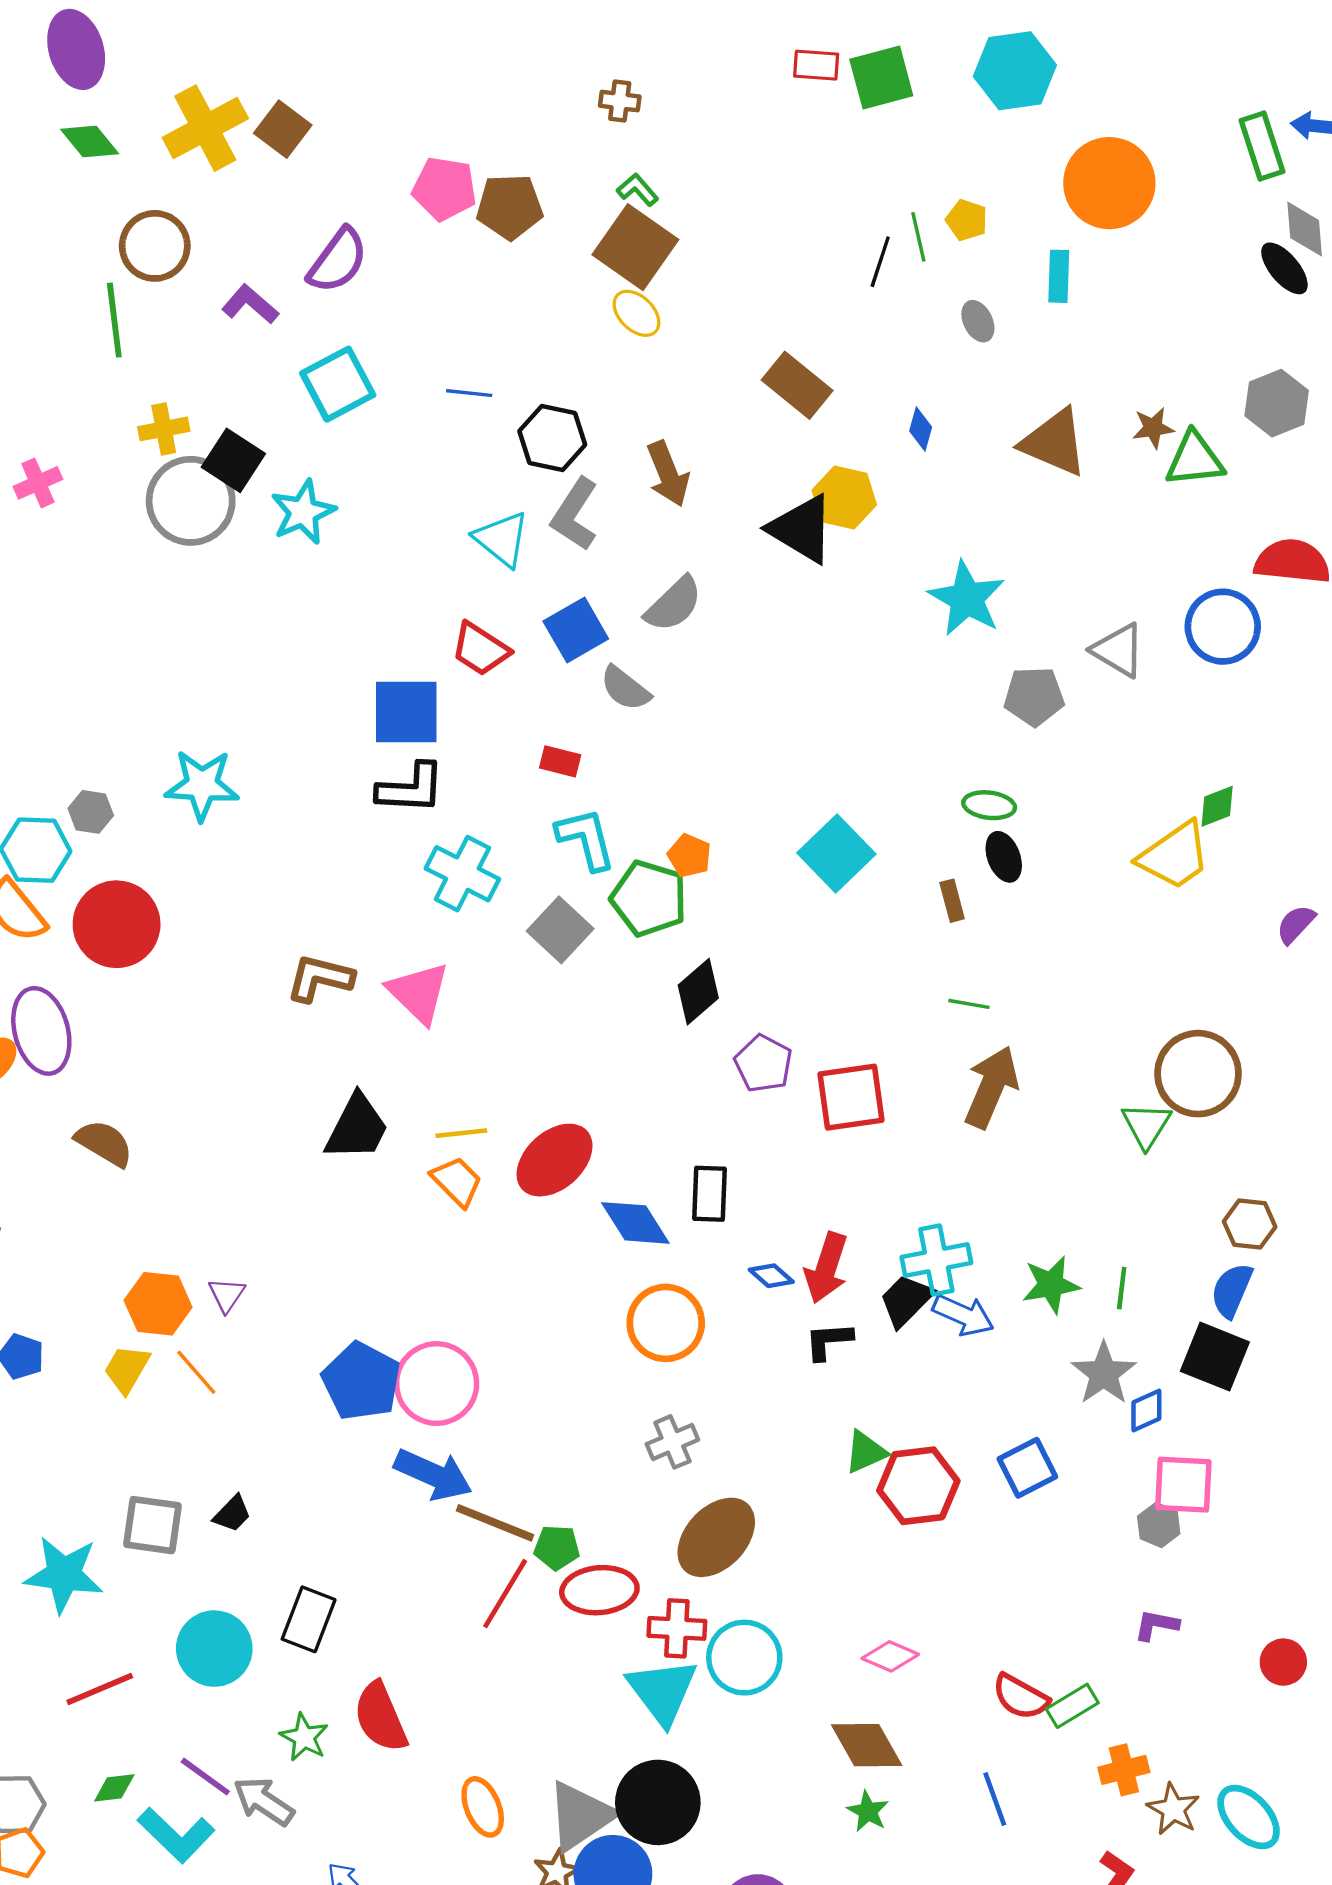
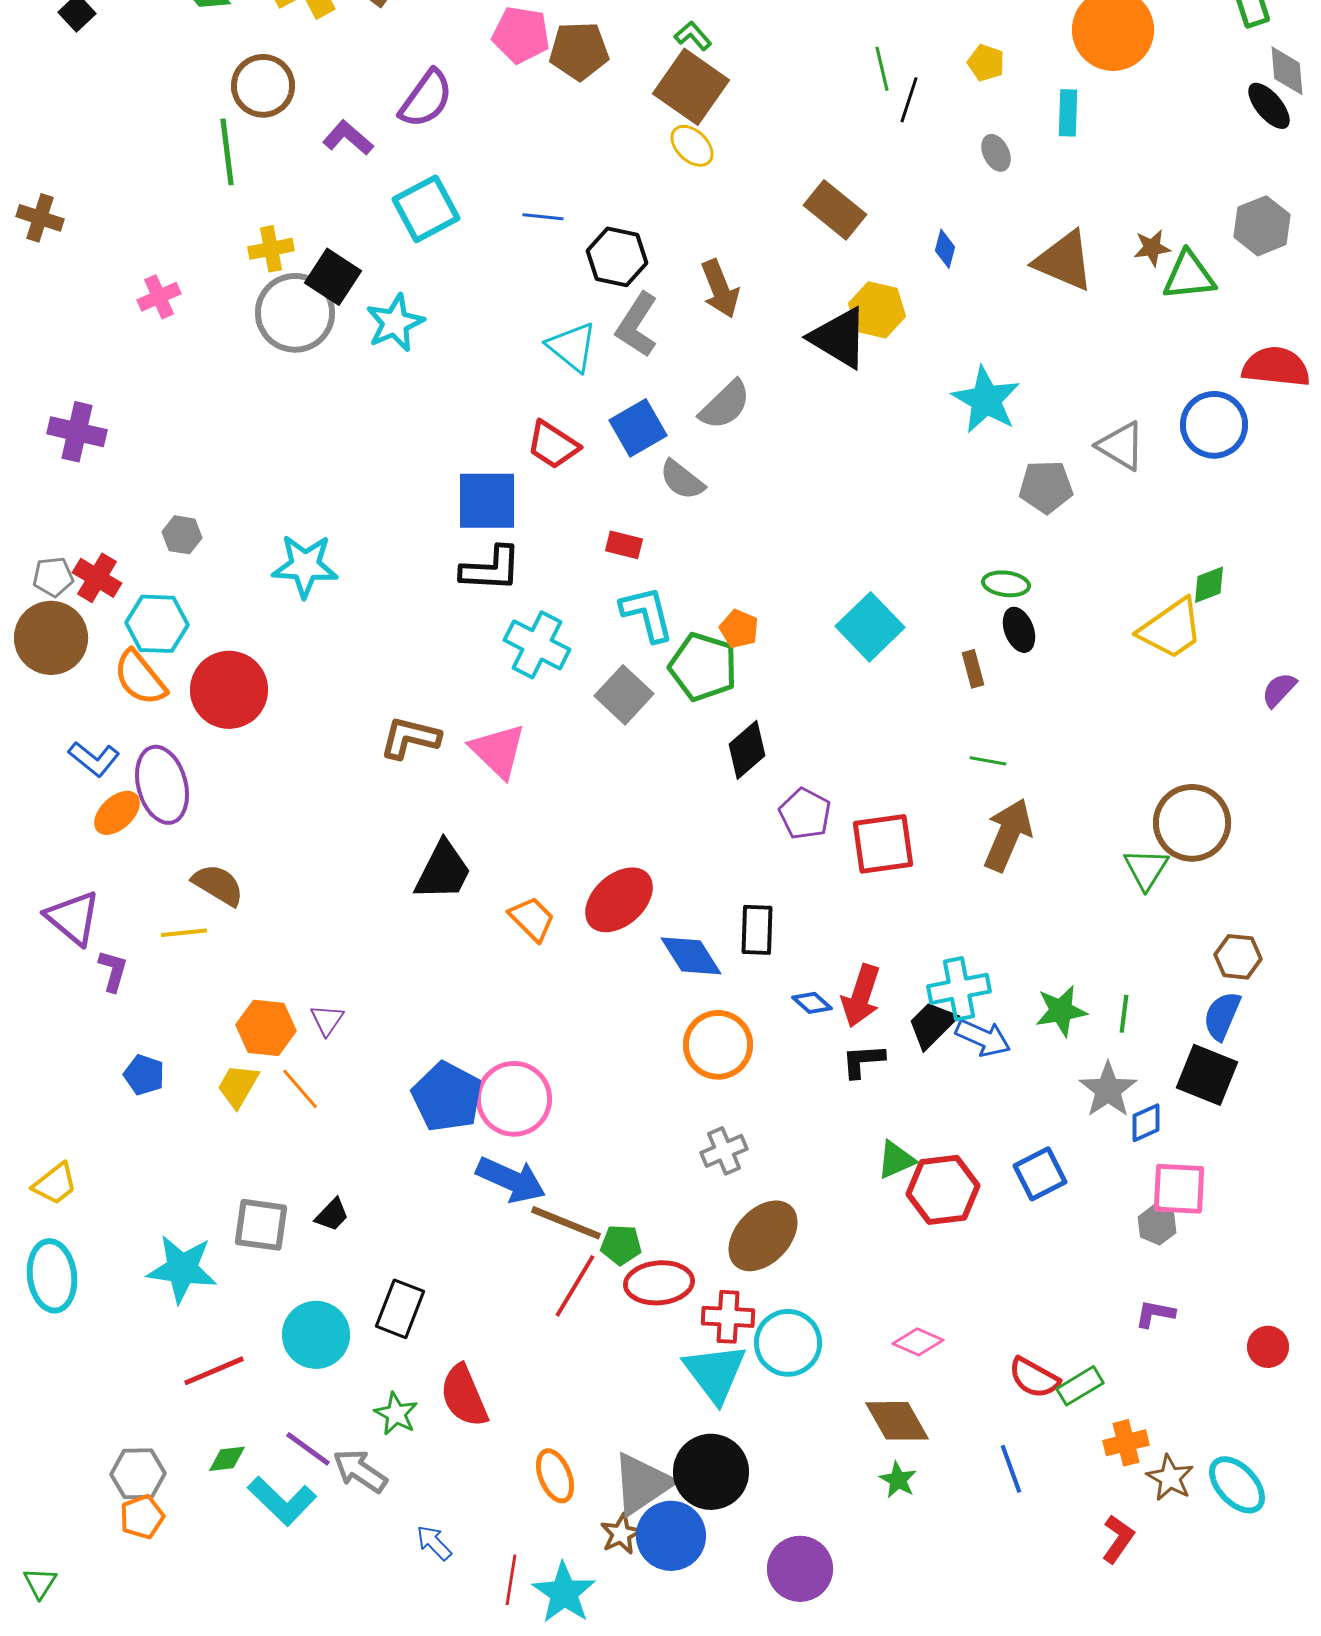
green line: (918, 237) -> (882, 69), moved
gray hexagon: (91, 812) -> (182, 535), moved
yellow line: (461, 1133) -> (184, 933), moved

